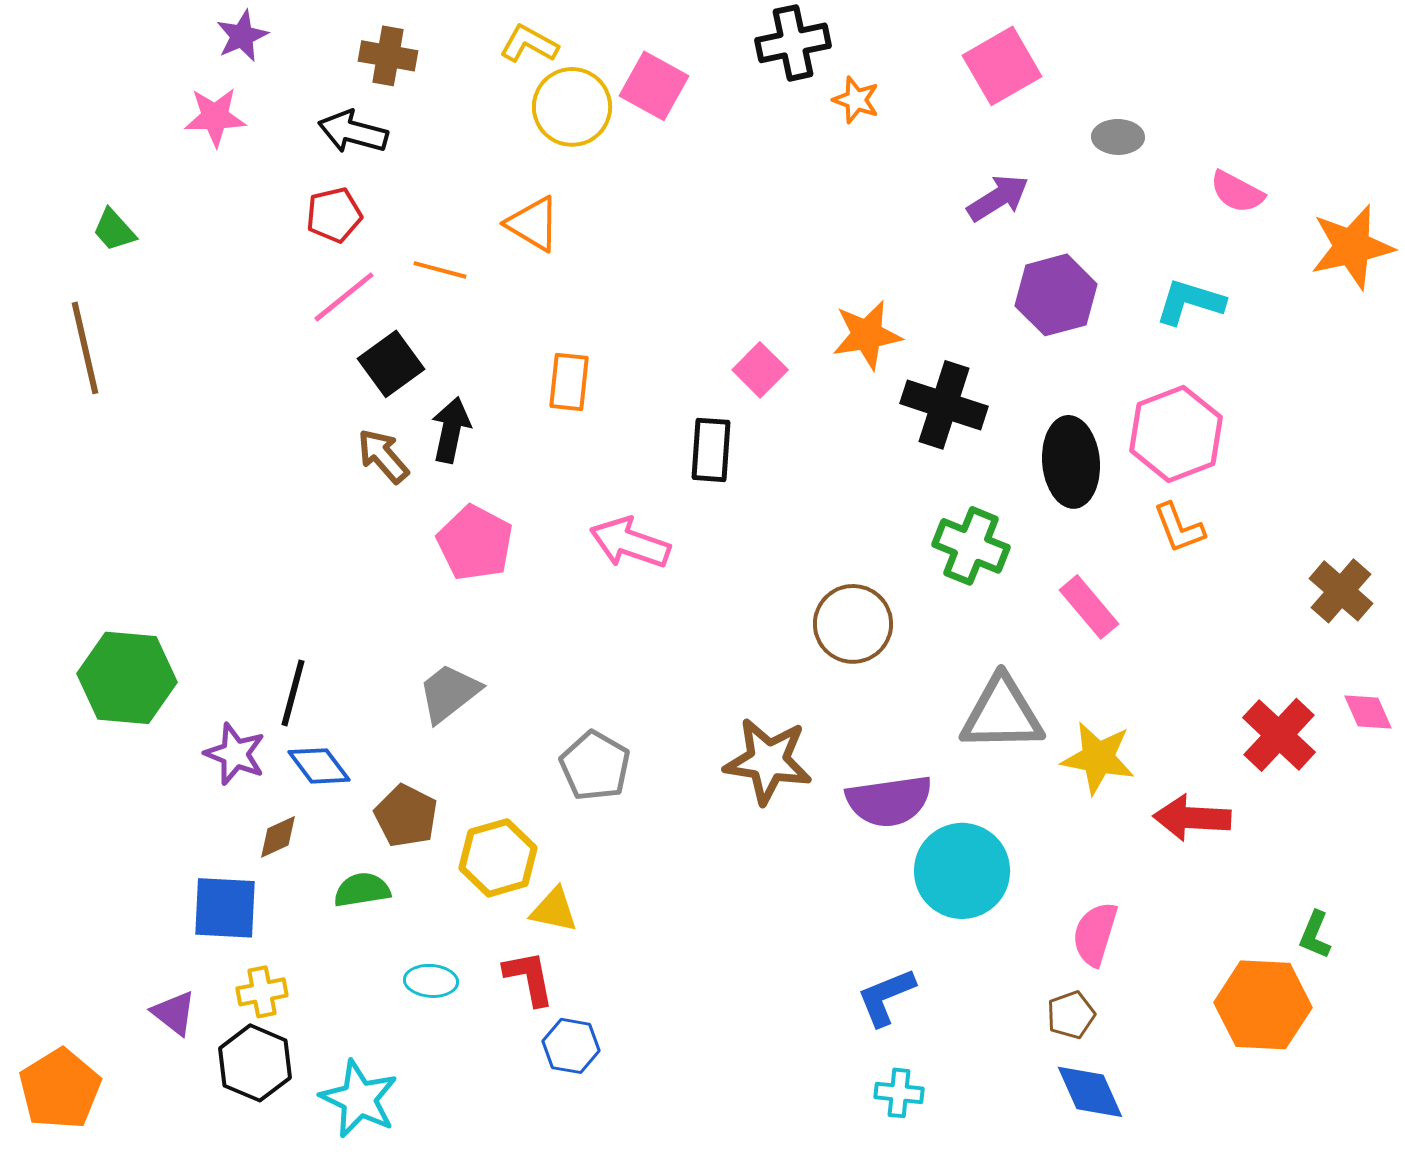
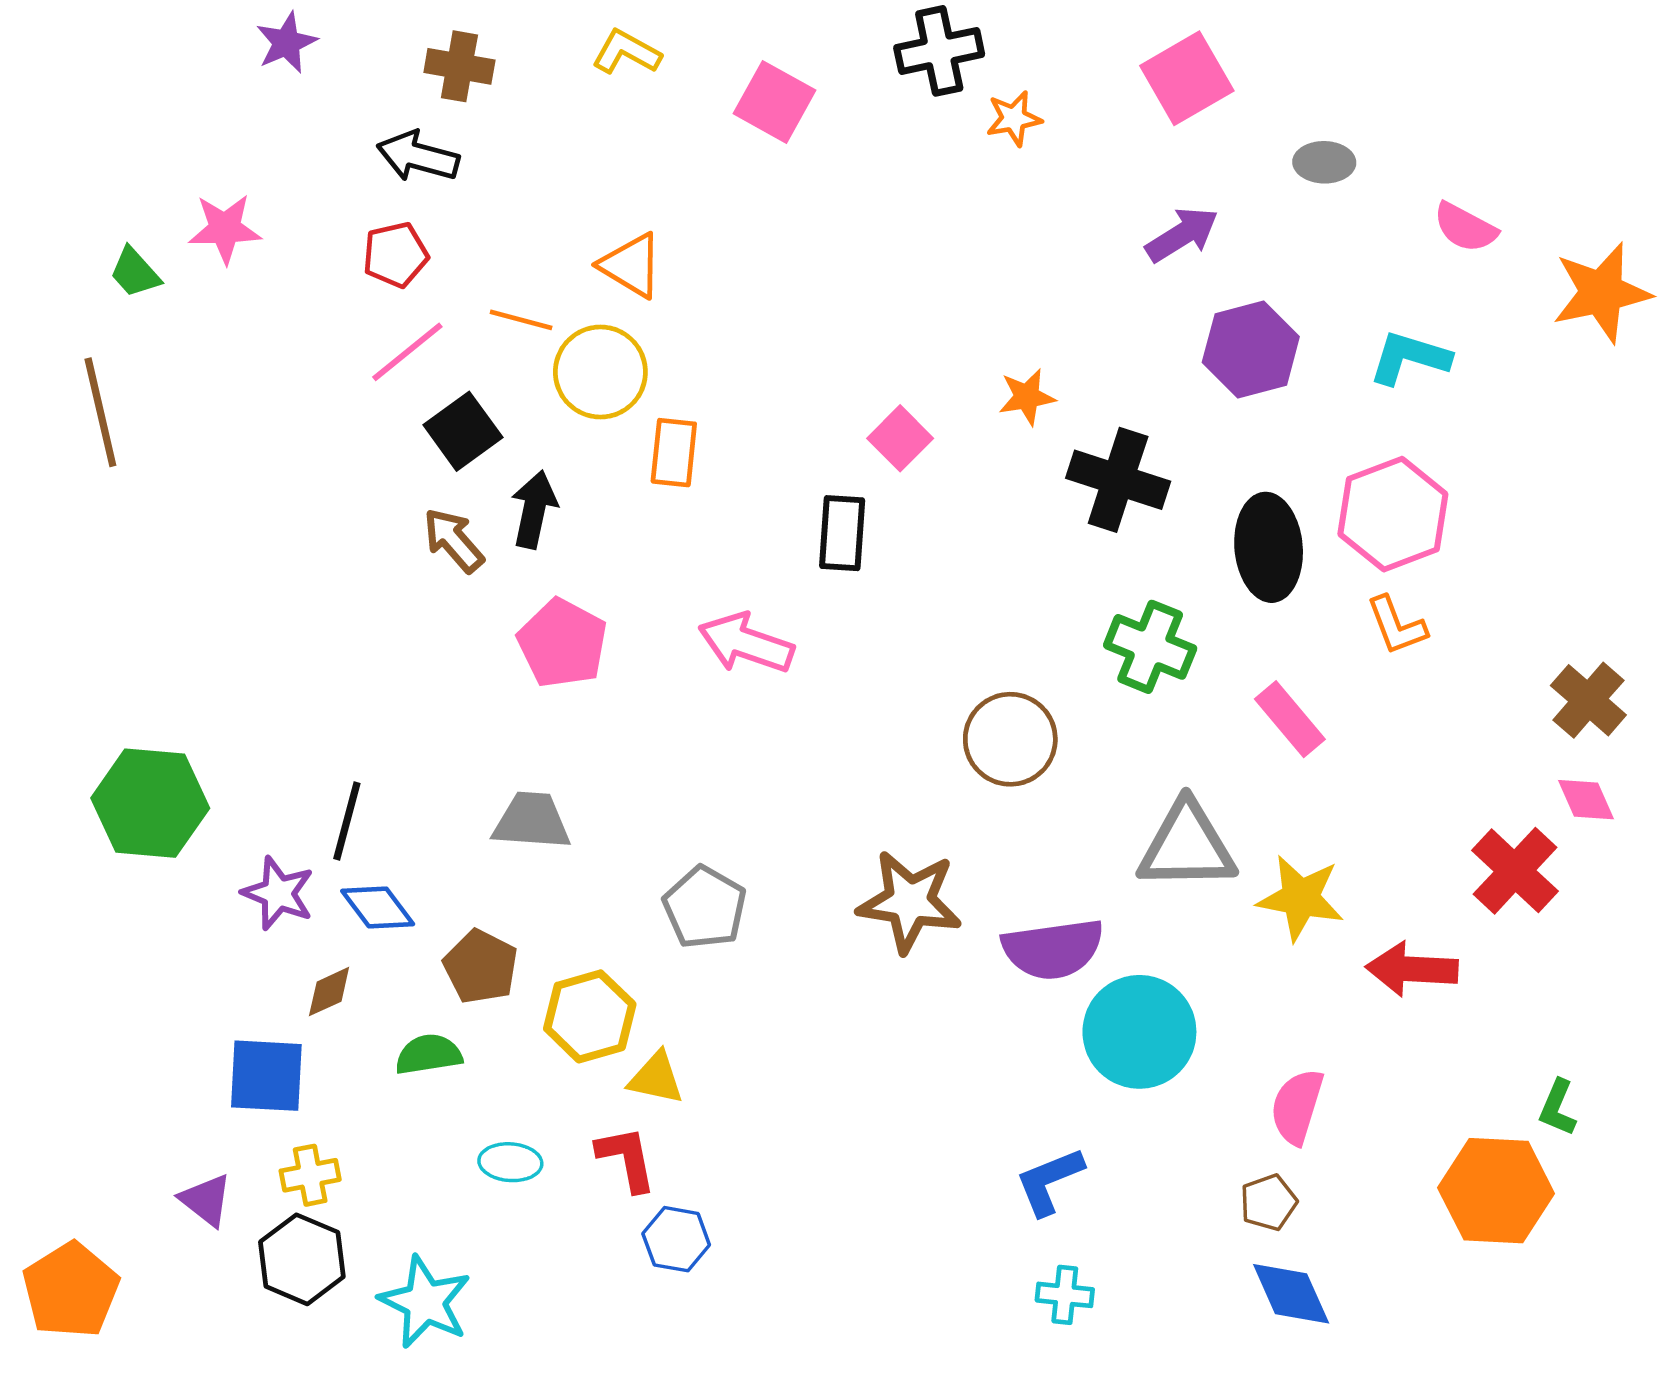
orange star: (856, 100) -> (1014, 118), turned -30
yellow circle: (572, 107) -> (600, 372), moved
pink star: (215, 117) -> (225, 229), moved
orange star: (867, 335) -> (1027, 397), size x0.7
gray trapezoid: (449, 693) -> (532, 821), turned 42
pink diamond: (1368, 712) -> (1586, 800), moved

